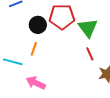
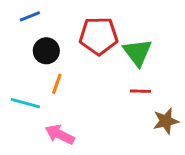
black circle: (38, 25) -> (46, 51), moved
red line: (90, 54) -> (140, 91), turned -64

